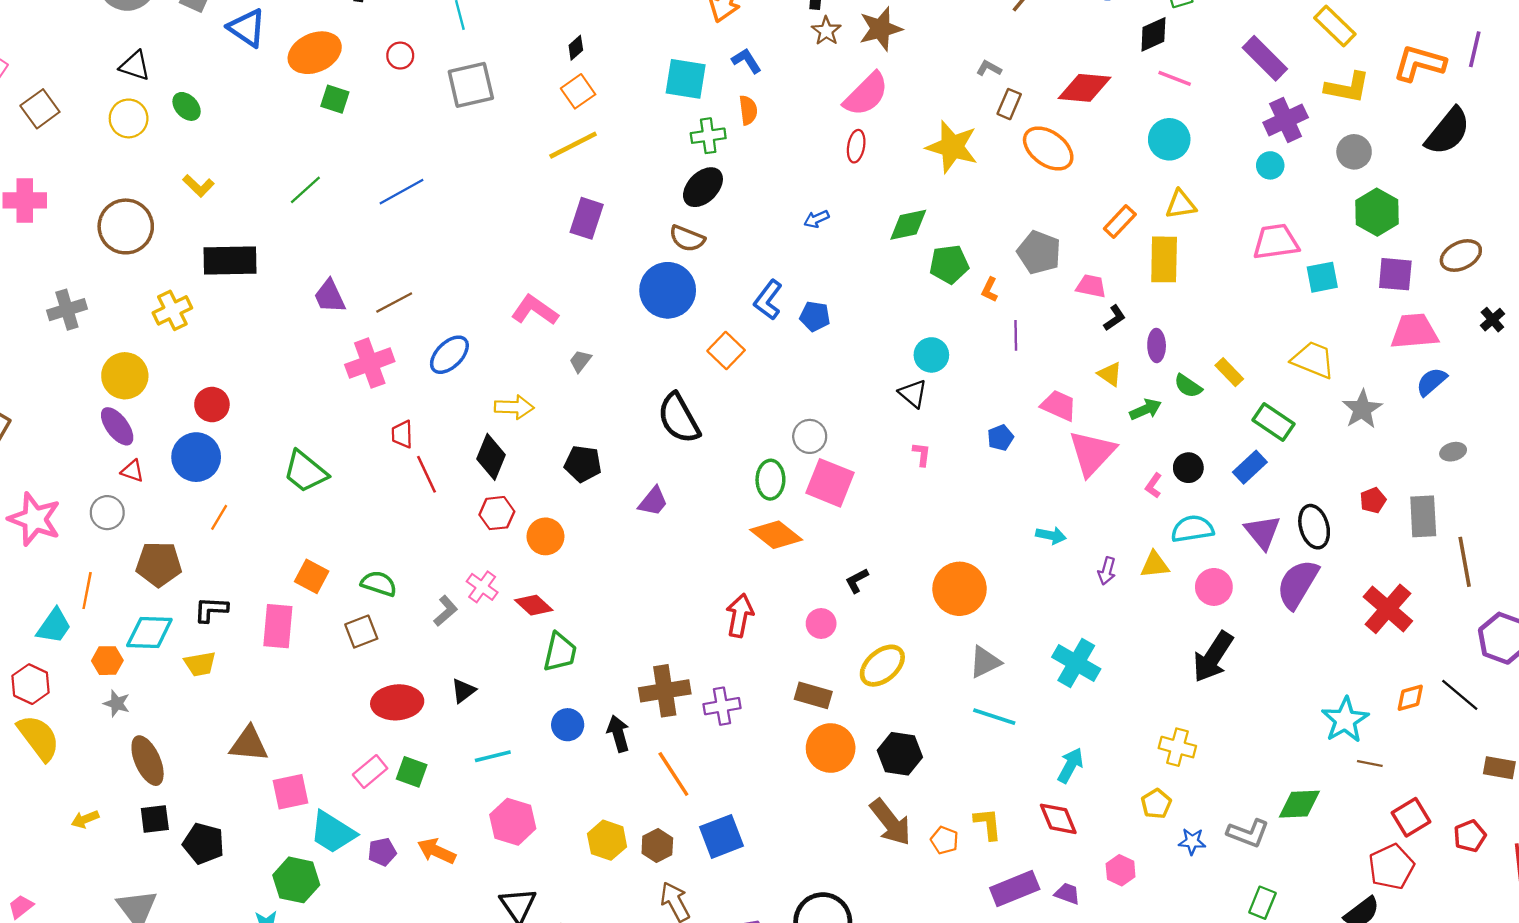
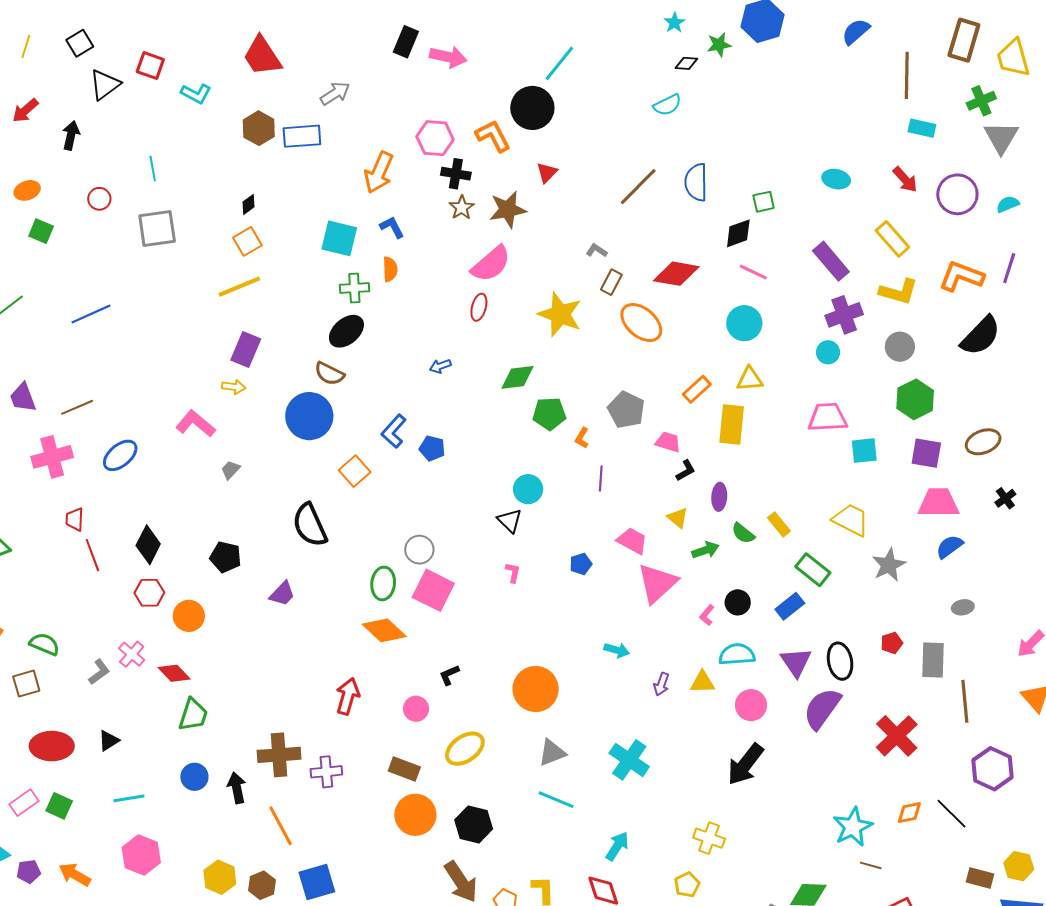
orange ellipse: (315, 53) -> (27, 190), size x0.6
yellow arrow: (514, 407) -> (234, 387), moved, size x0.7

